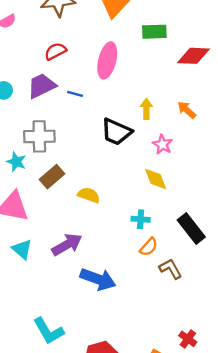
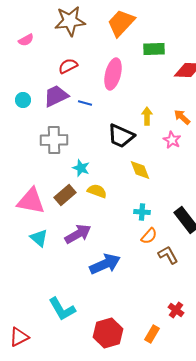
pink star: (162, 144) -> (172, 140), moved
cyan star: (16, 162) -> (81, 168), moved
brown rectangle: (52, 177) -> (65, 195), moved
yellow diamond: (156, 179) -> (140, 170), moved
blue arrow: (98, 279) -> (105, 264), turned -44
red cross: (188, 339) -> (176, 310), moved

